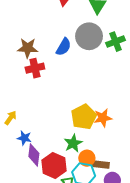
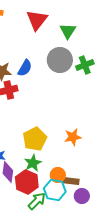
blue semicircle: (64, 47) -> (25, 68), moved
yellow pentagon: (84, 117) -> (35, 139), moved
green star: (73, 143) -> (33, 163), moved

